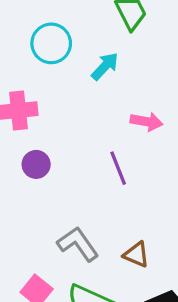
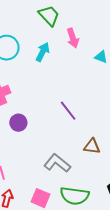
pink arrow: (147, 122) -> (73, 38), moved, turned 78
brown triangle: (136, 255) -> (92, 146), moved

